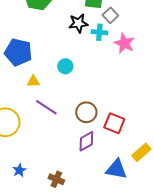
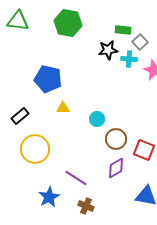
cyan circle: (65, 66) -> (97, 119), moved
purple line: (46, 107) -> (76, 178), moved
blue star: (19, 170) -> (49, 197), size x1.5

